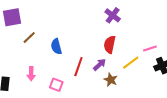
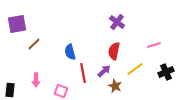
blue semicircle: (56, 46) -> (70, 52), moved
pink line: (150, 49) -> (154, 45), moved
red line: (78, 67) -> (83, 73), turned -30

